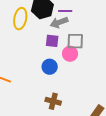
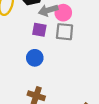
pink circle: (70, 54) -> (63, 13), moved

